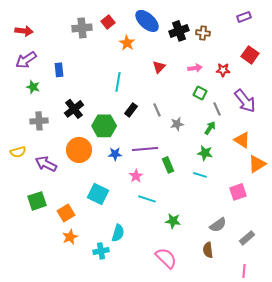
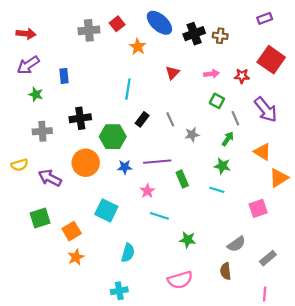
red square: (250, 55) -> (271, 60), size x1.4
black cross: (74, 109) -> (80, 118), turned 30
cyan cross: (101, 251) -> (119, 291), moved
pink semicircle: (166, 258) -> (180, 280), turned 120

